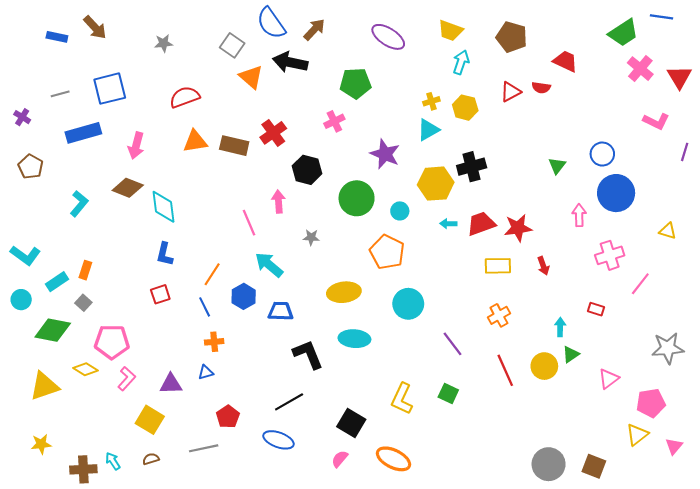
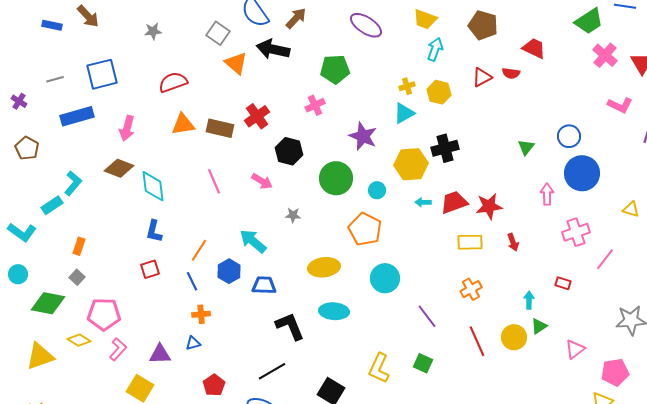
pink arrow: (278, 201) -> (262, 181), turned 125
pink line: (249, 223) -> (214, 181), moved
cyan rectangle: (57, 282) -> (52, 205), moved

